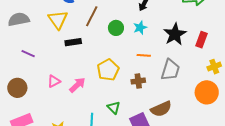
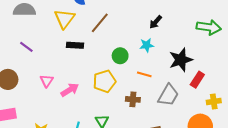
green circle: (116, 28) -> (120, 56), moved
red rectangle: (202, 40) -> (197, 80), moved
pink triangle: (54, 81) -> (47, 81), turned -40

